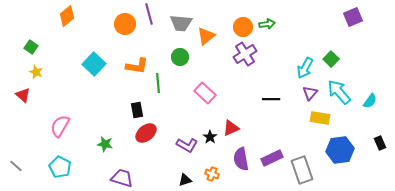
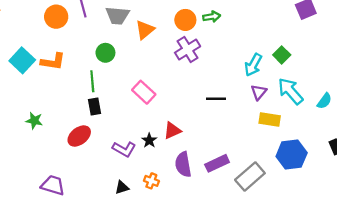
green circle: (180, 57) -> (105, 53), moved
orange L-shape: (137, 66) -> (53, 62), moved
black rectangle: (137, 110) -> (94, 106), moved
green star: (105, 144) -> (34, 121), moved
gray rectangle: (302, 170) -> (250, 177), turned 68

